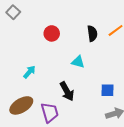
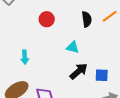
cyan arrow: (29, 72) -> (25, 57), turned 136
black arrow: (67, 91) -> (79, 71), moved, turned -102

